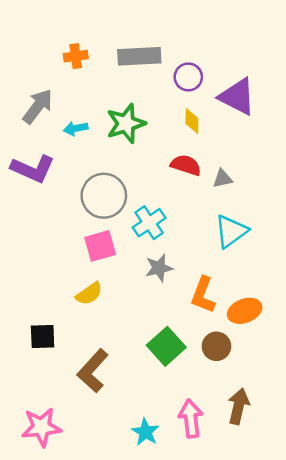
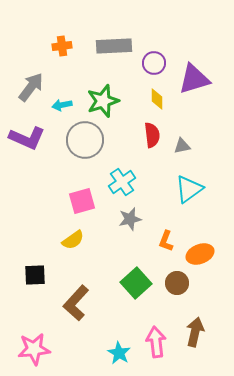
purple triangle: (237, 97) -> (194, 79), turned -44
red semicircle: (186, 165) -> (152, 135), turned 65
gray circle: (104, 196) -> (85, 140), moved
orange L-shape: (203, 295) -> (166, 241), size x0.7

